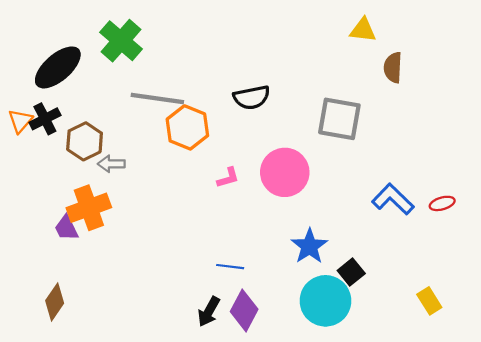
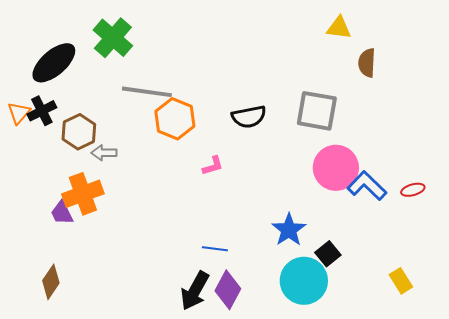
black semicircle: (252, 97) -> (249, 117), moved
pink circle: (285, 172) -> (336, 168), moved
black arrow: (209, 312) -> (195, 291), size x1.4

